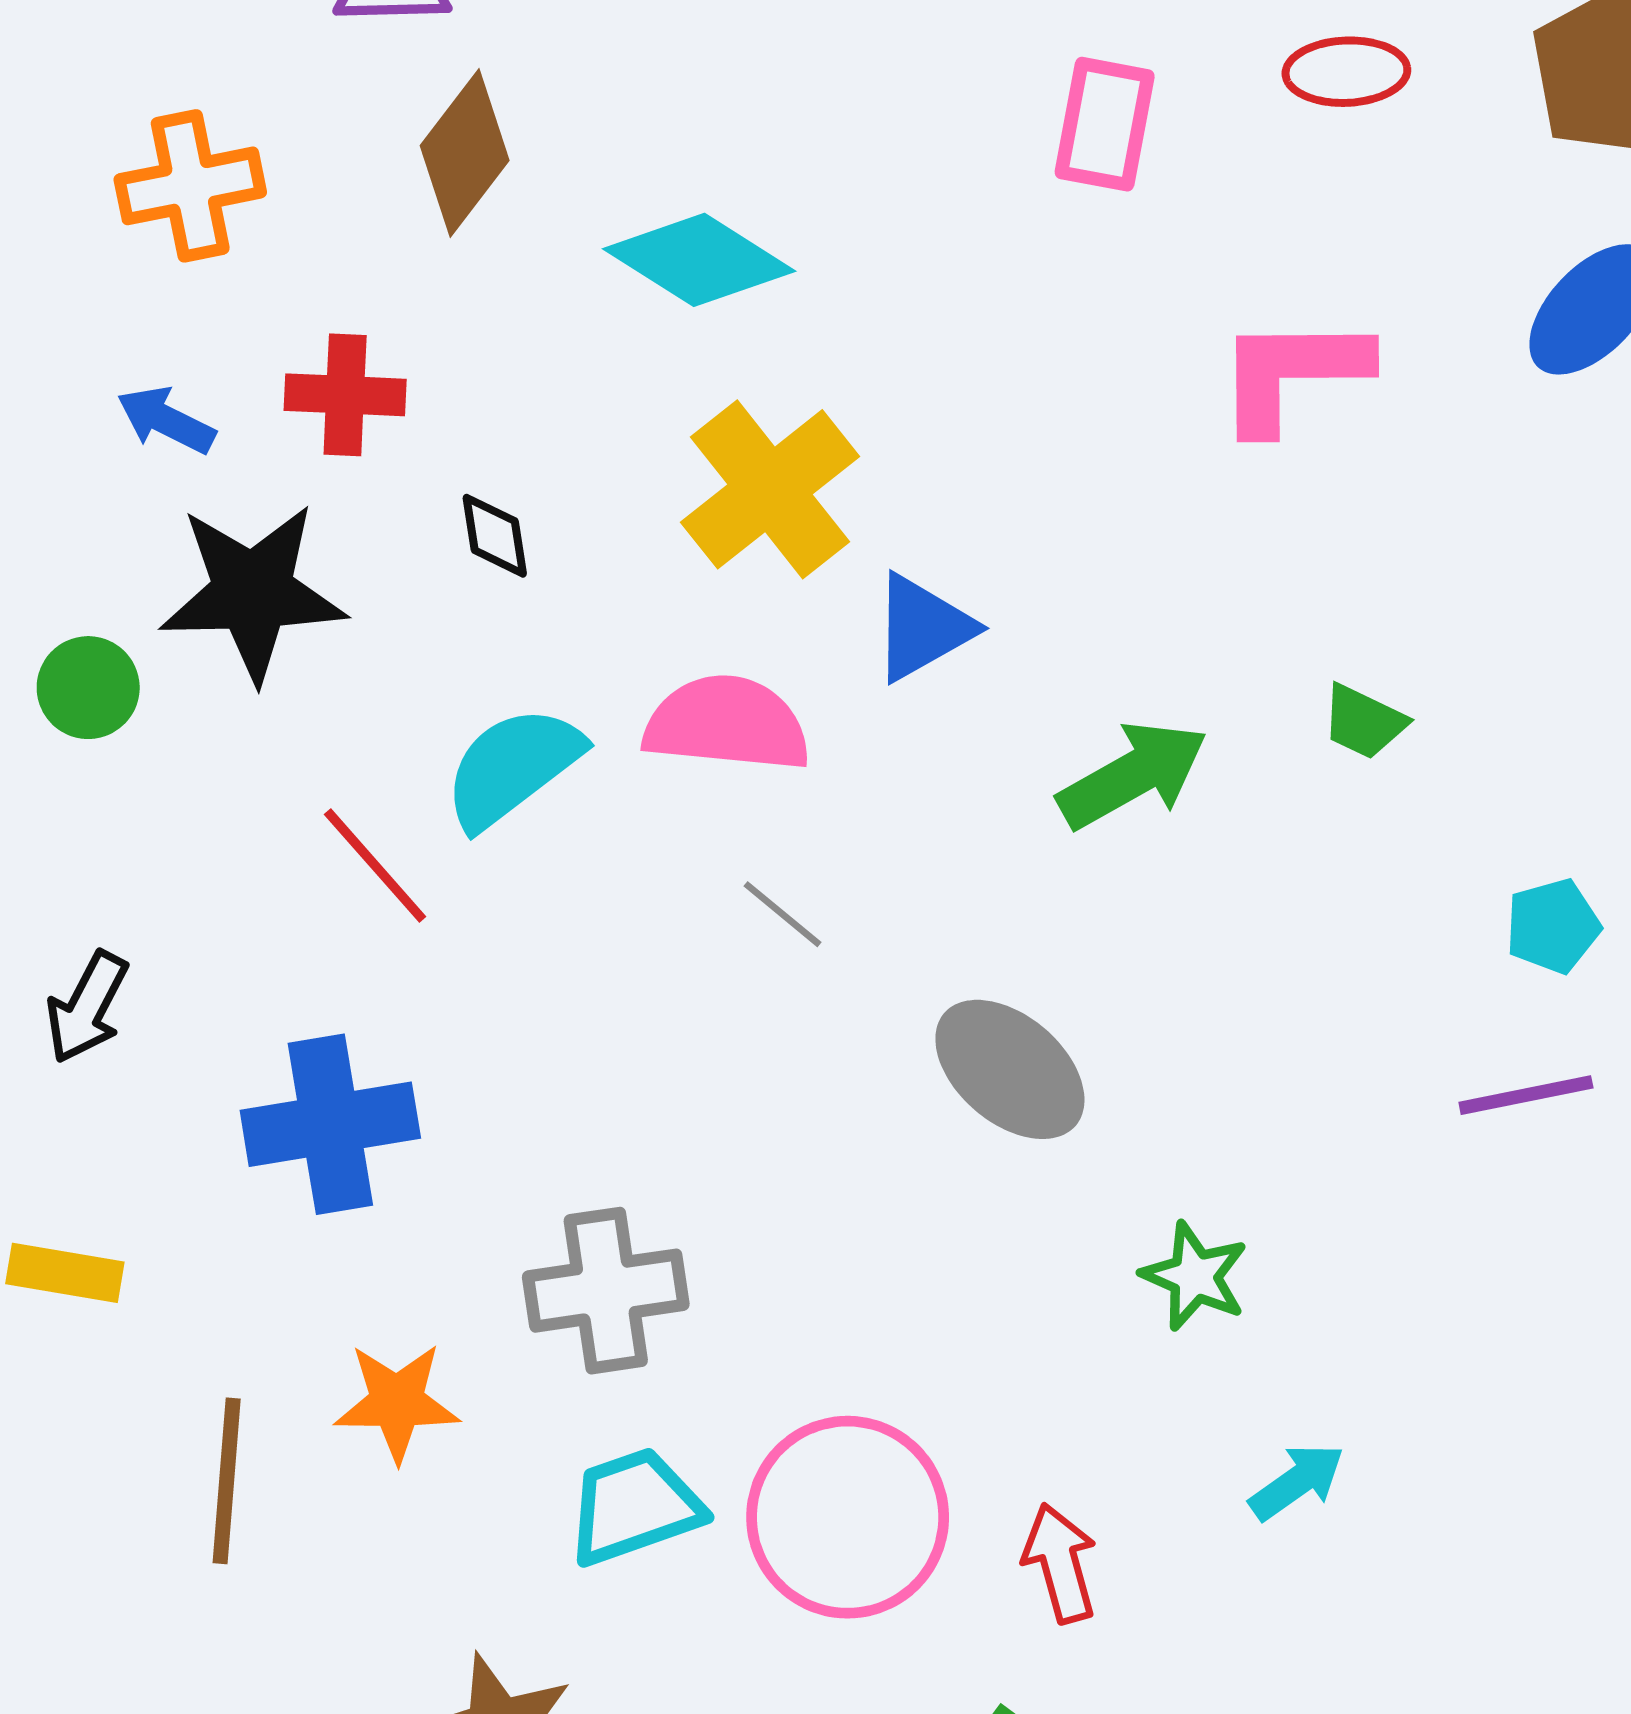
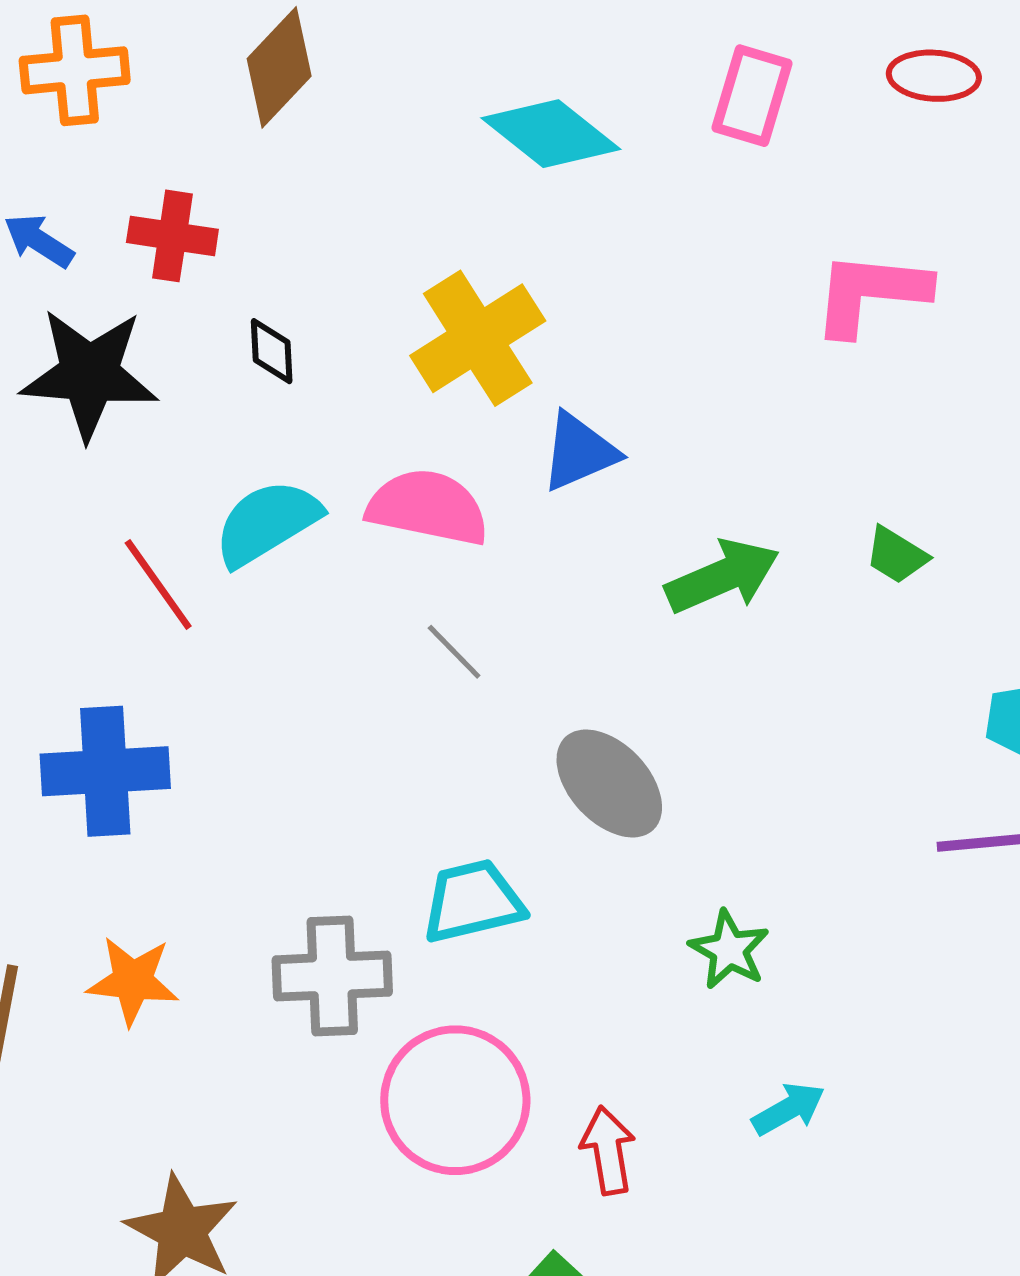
cyan diamond: (699, 260) -> (551, 134), moved
gray cross: (606, 1291) -> (332, 976), moved
cyan trapezoid: (634, 1506) -> (473, 901), moved

